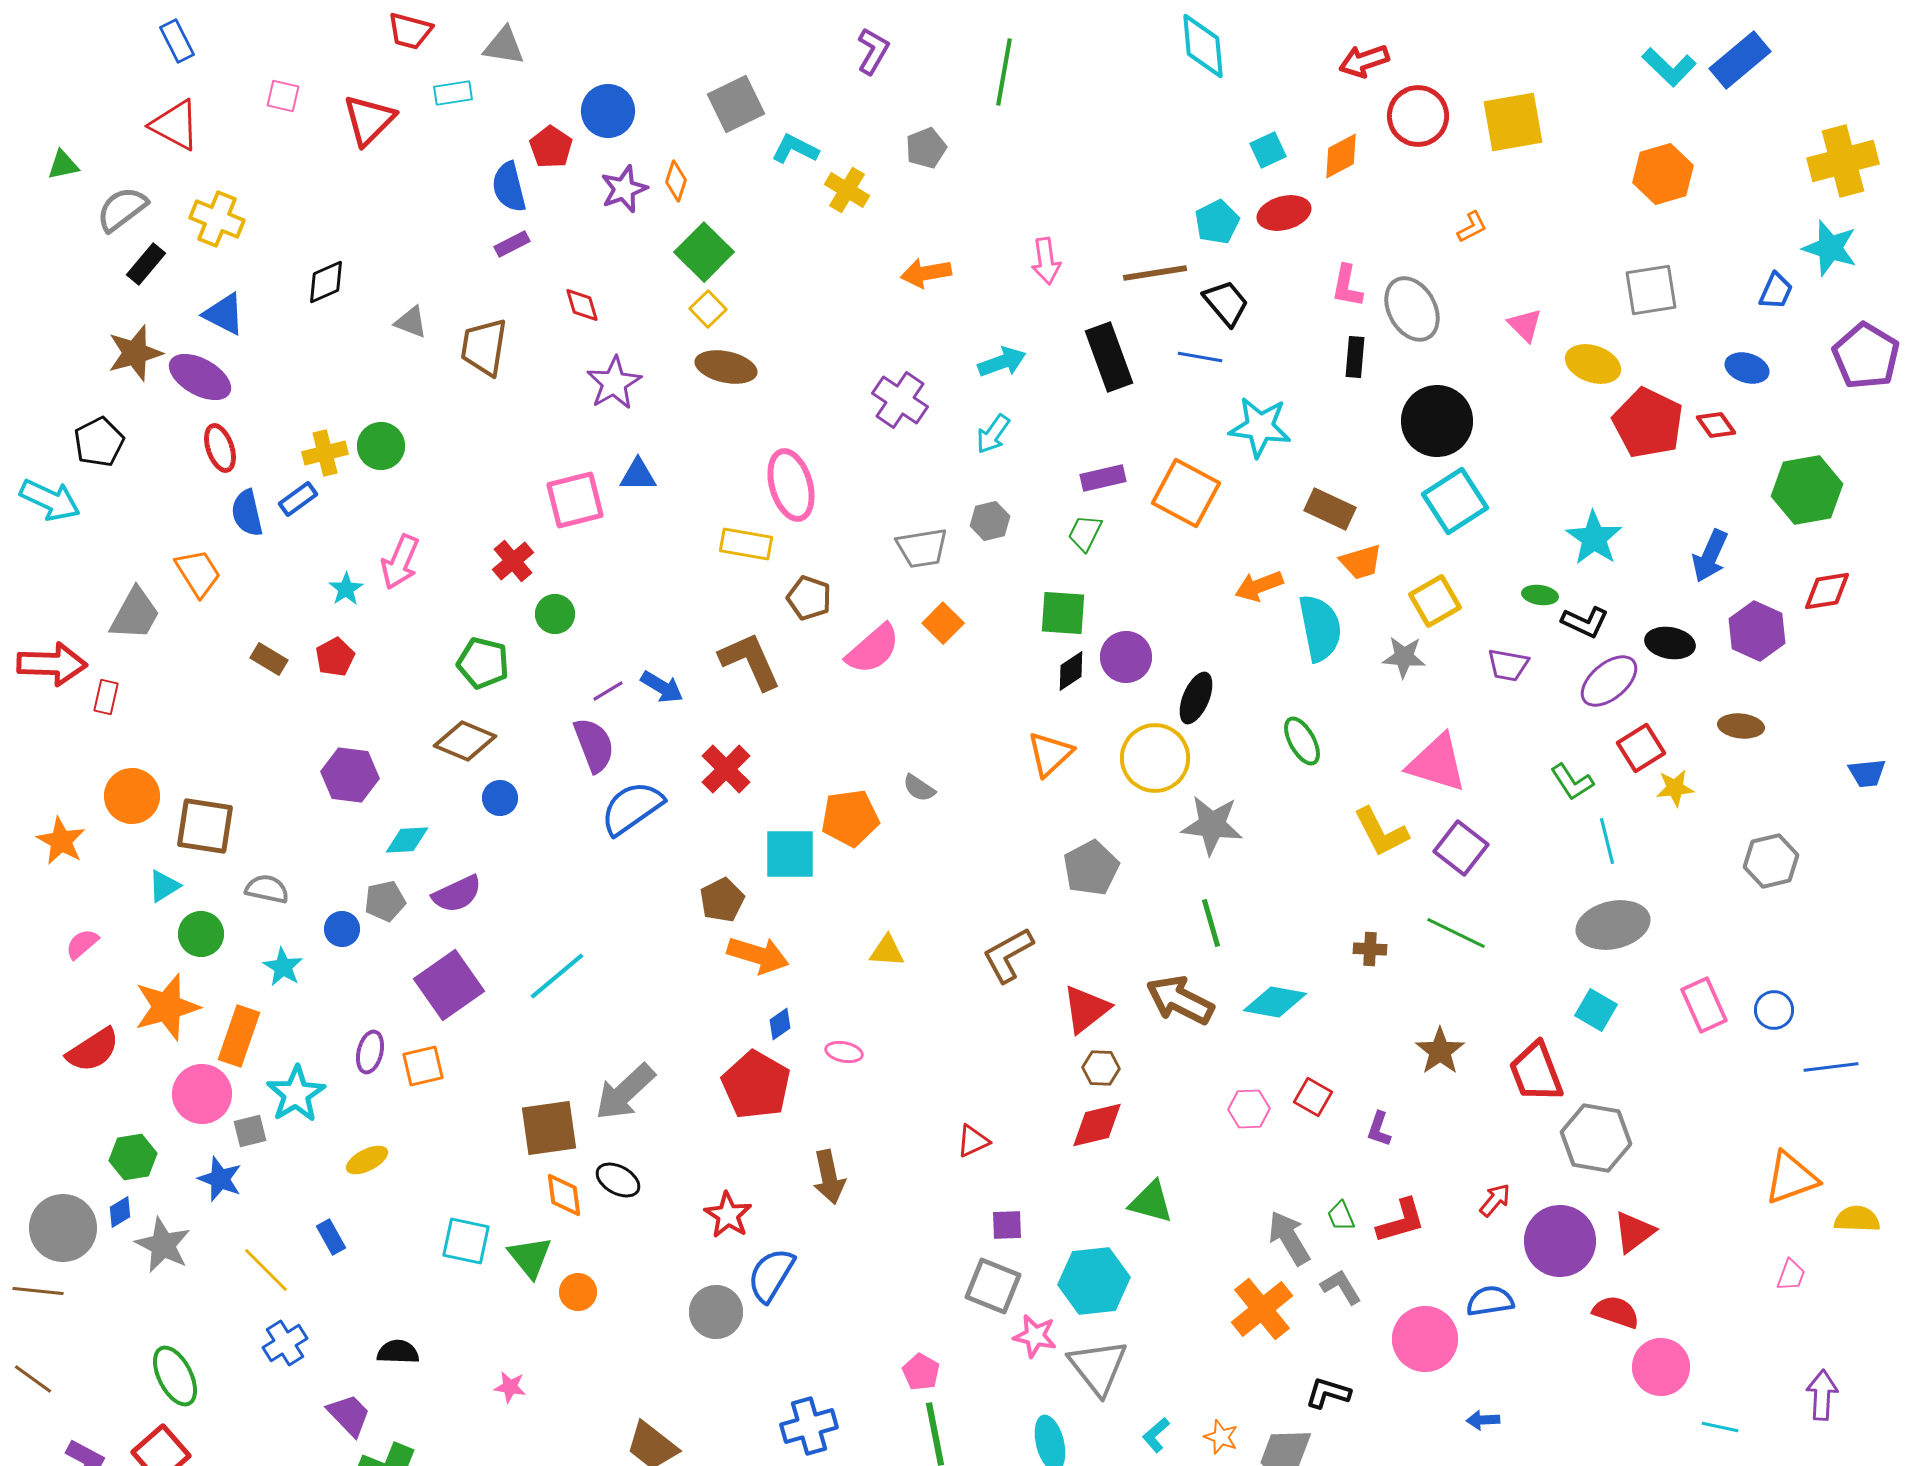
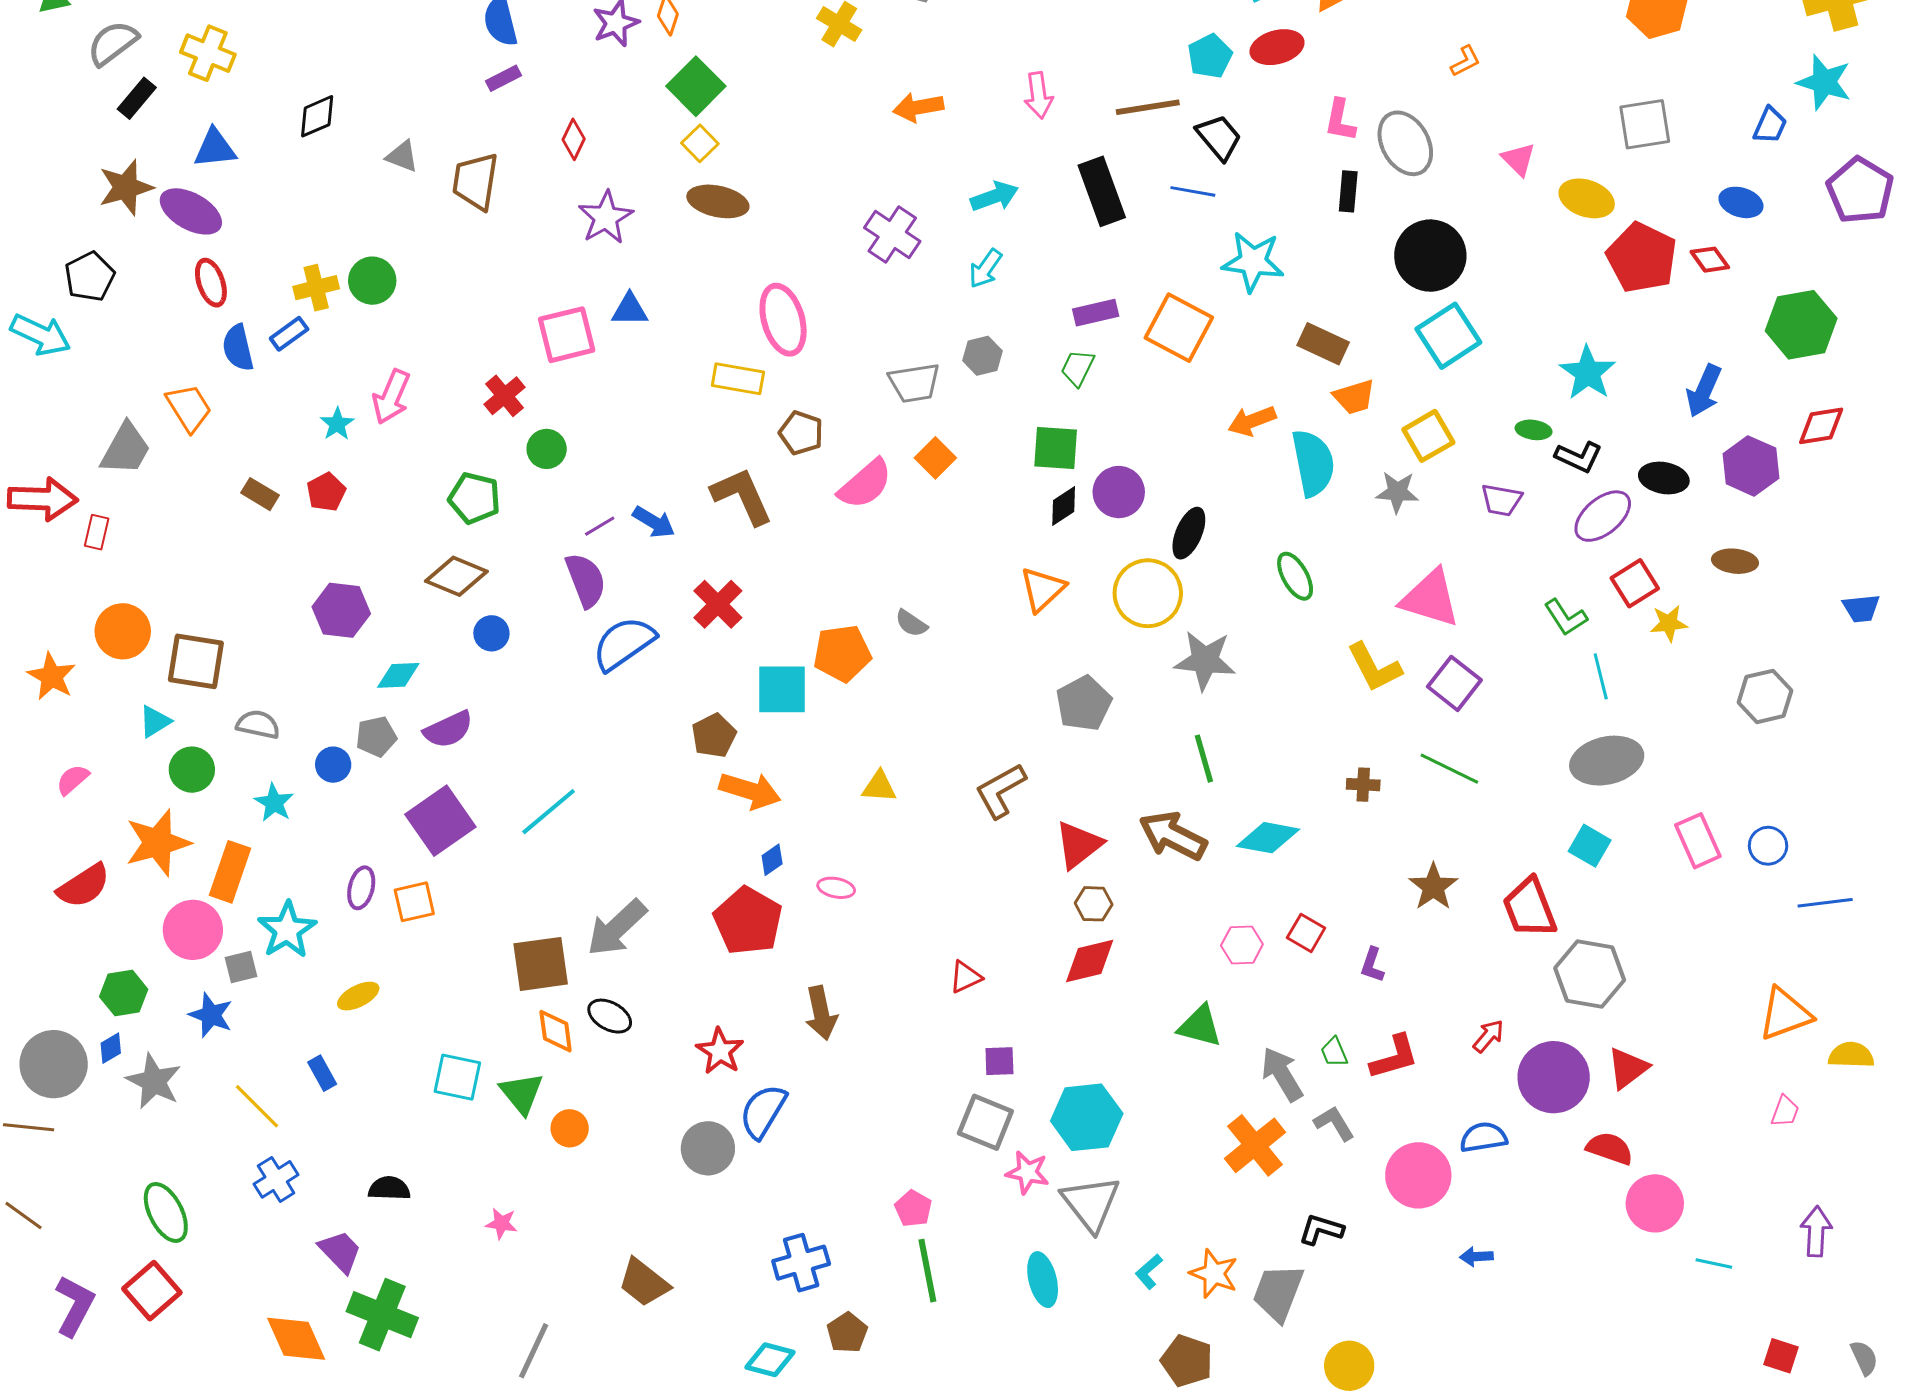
red diamond: (582, 305) -> (574, 139), turned 42
blue triangle: (224, 314) -> (215, 148), turned -33
green triangle: (1151, 1202) -> (1200, 1026), moved
orange star: (1221, 1437) -> (1214, 1274), size x1.4

